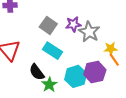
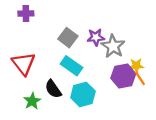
purple hexagon: (95, 72) -> (123, 76), moved
cyan hexagon: (76, 76) -> (83, 94), moved
green star: (49, 85) -> (32, 101), moved

